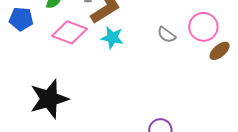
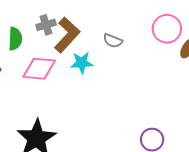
gray semicircle: (167, 35) -> (113, 41), moved

